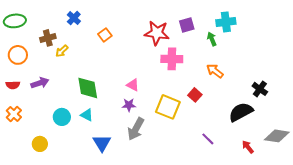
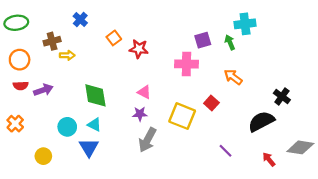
purple square: (187, 25) -> (203, 40), moved
red star: (157, 33) -> (139, 49), moved, size x0.7
yellow arrow: (62, 51) -> (67, 55), turned -136
red semicircle: (13, 85) -> (21, 86), moved
blue triangle: (102, 143) -> (89, 147), moved

